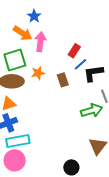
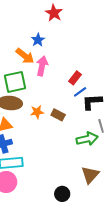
orange star: (38, 73) -> (37, 112), moved
brown rectangle: (63, 80) -> (58, 115), moved, turned -48

